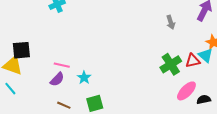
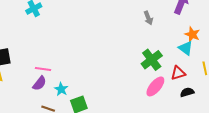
red triangle: (193, 61) -> (178, 73), moved
cyan star: (84, 78) -> (61, 89), moved
pink ellipse: (186, 91) -> (155, 86), moved

